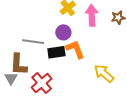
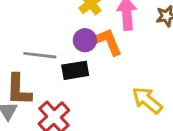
orange L-shape: (75, 49) -> (108, 42), moved

